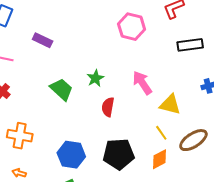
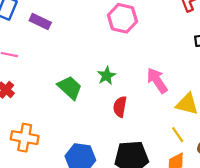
pink hexagon: (132, 27) -> (122, 18), moved
purple rectangle: (43, 40) -> (40, 22), moved

